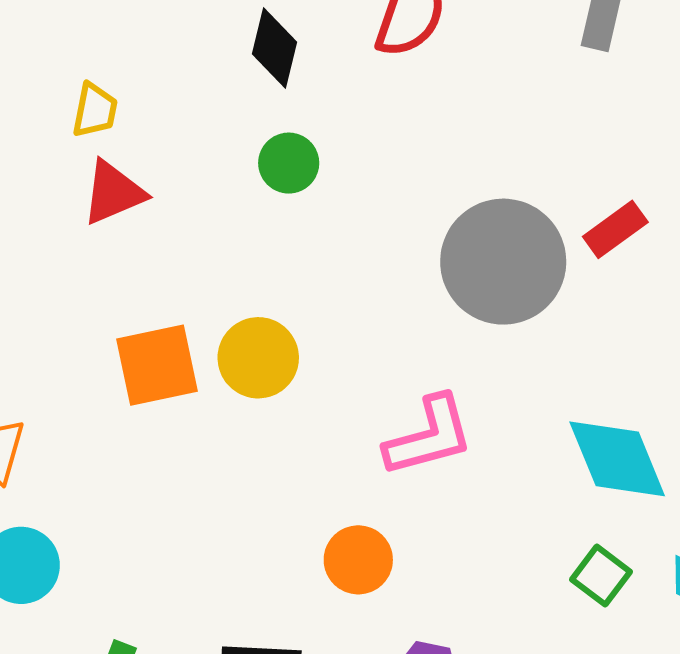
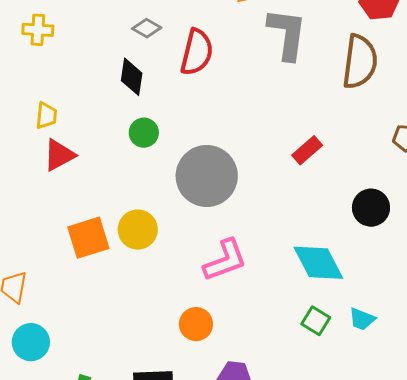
gray circle: (503, 262) -> (207, 176), moved

